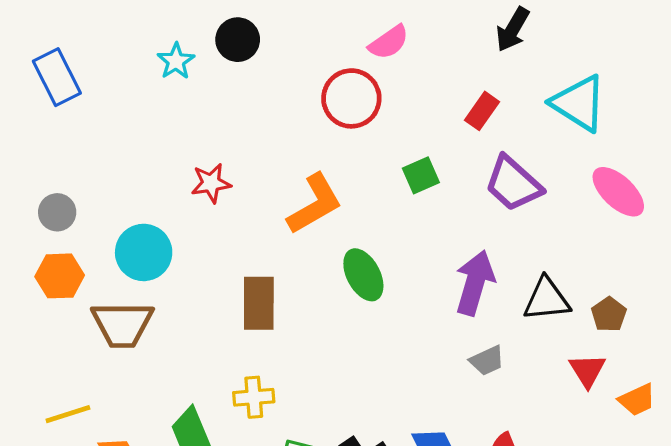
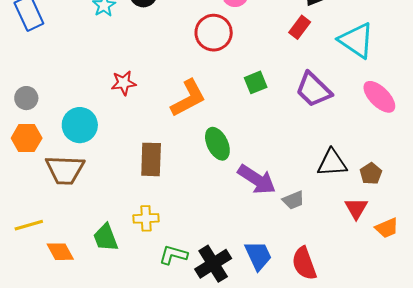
red rectangle: (482, 111) -> (300, 27), moved
purple arrow: (475, 283) -> (257, 179), moved, turned 105

